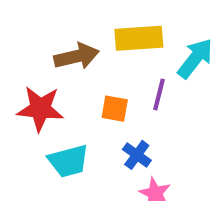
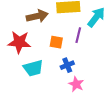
blue cross: (137, 155) -> (67, 65), turned 32

